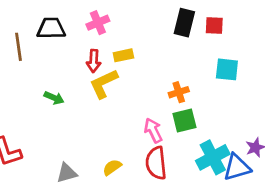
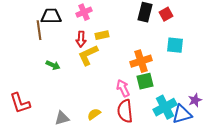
red square: (214, 26) -> (166, 14), turned -32
brown line: (19, 47) -> (39, 30), moved
orange cross: (179, 92) -> (141, 61), size x1.5

